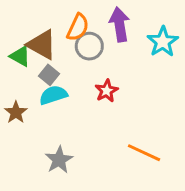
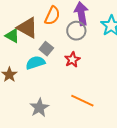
gray circle: (89, 46) -> (76, 31), moved
gray square: (49, 75) -> (46, 49), moved
orange line: (144, 153) -> (82, 101), moved

